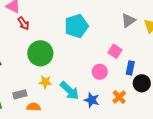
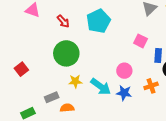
red arrow: (23, 23) -> (63, 21), moved
pink circle: (100, 72) -> (124, 71), moved
orange cross: (119, 97) -> (151, 86), turned 32

